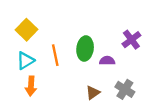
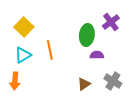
purple cross: (131, 40) -> (111, 22), moved
green ellipse: (85, 48) -> (87, 35), moved
orange arrow: (31, 86) -> (15, 81), moved

